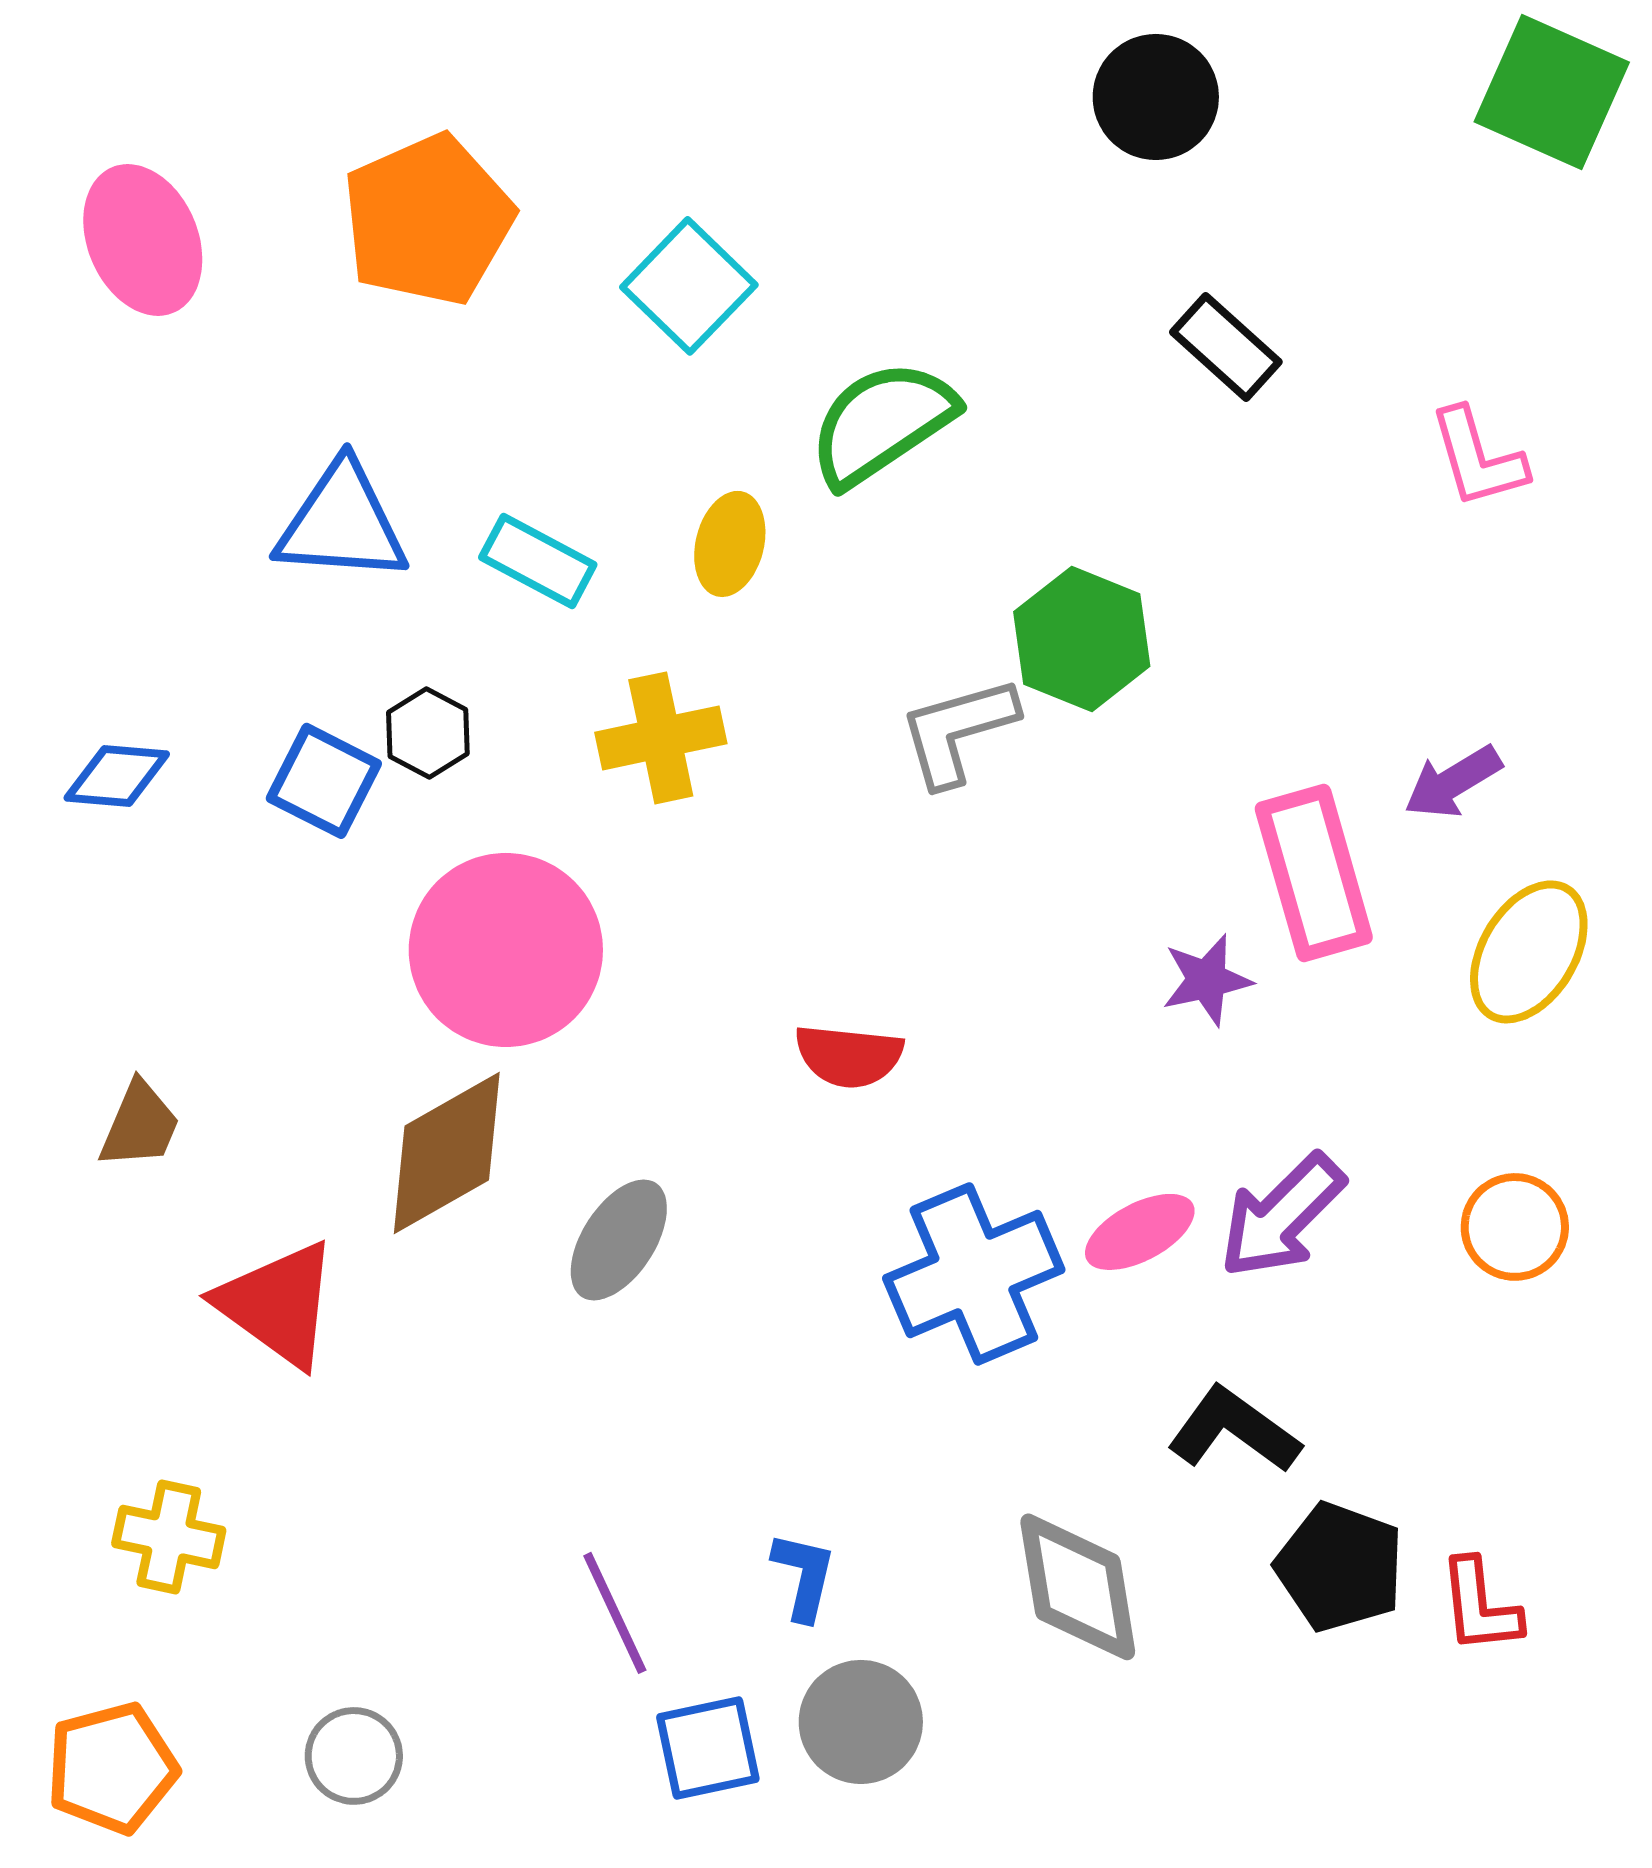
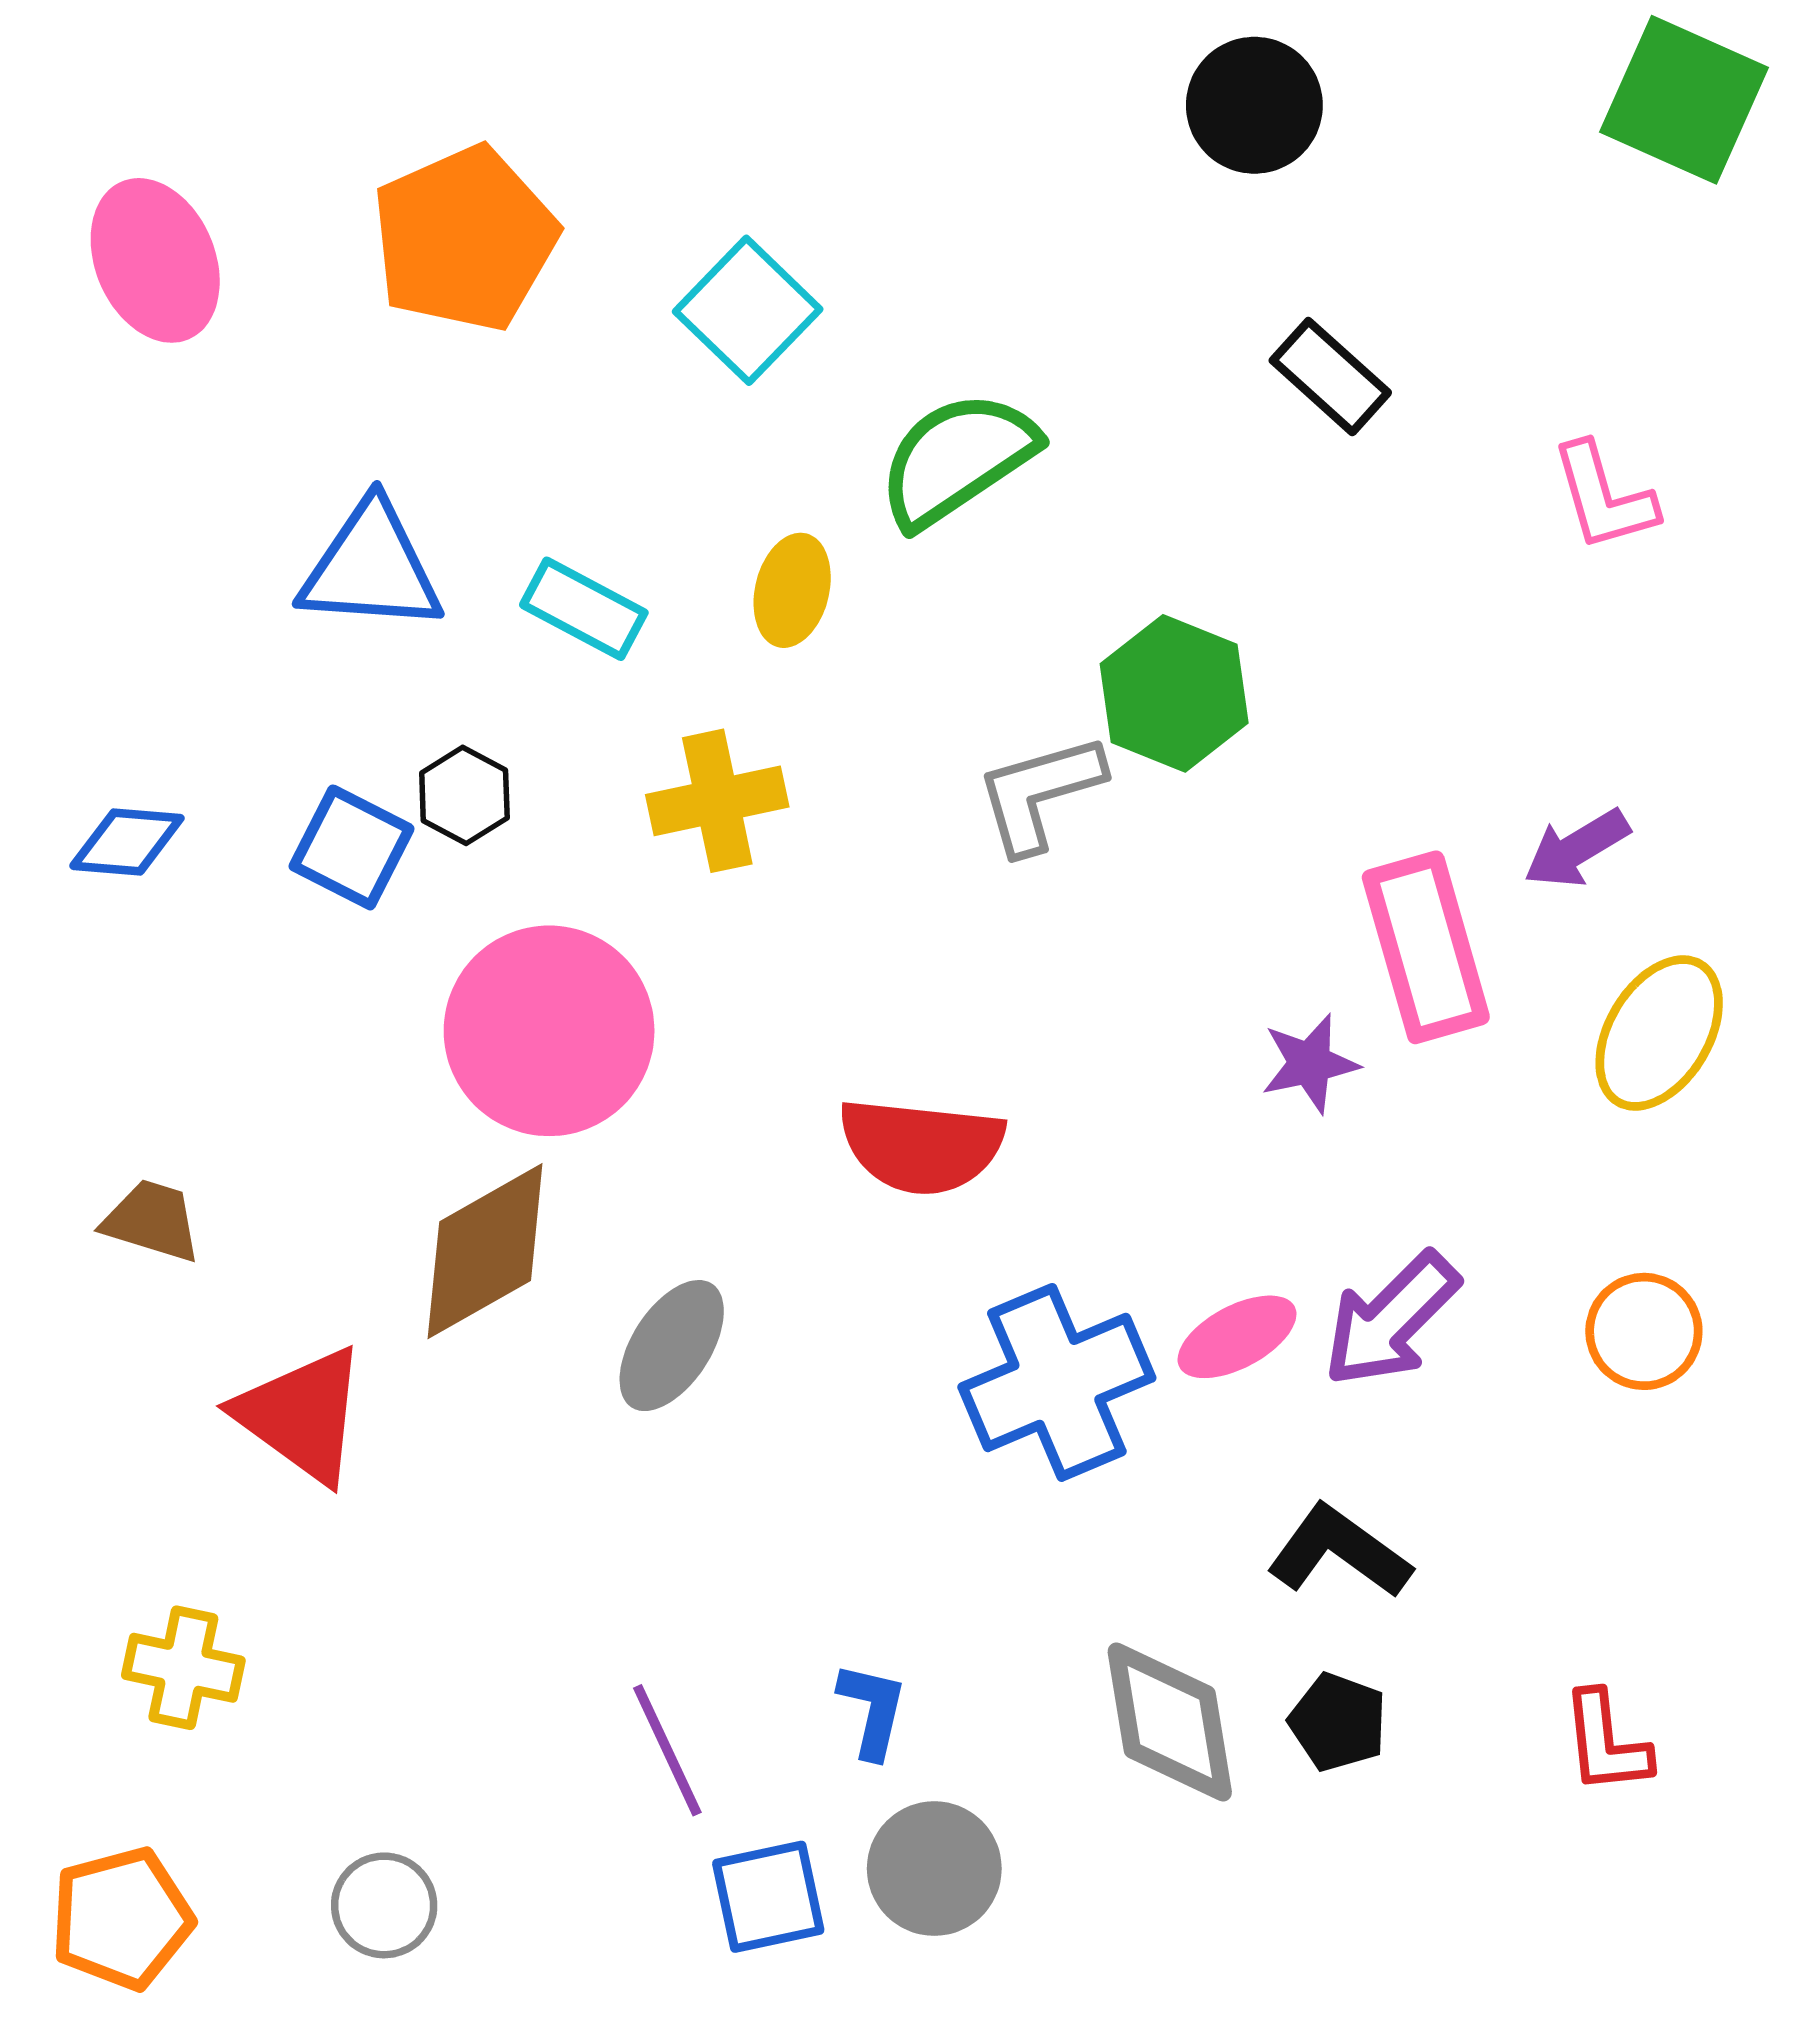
red semicircle: (849, 1056) -> (921, 1146), size x1.4
brown trapezoid: (140, 1125) -> (152, 1221), turned -96
black pentagon: (1340, 1567) -> (1338, 1722), moved, size x0.7

